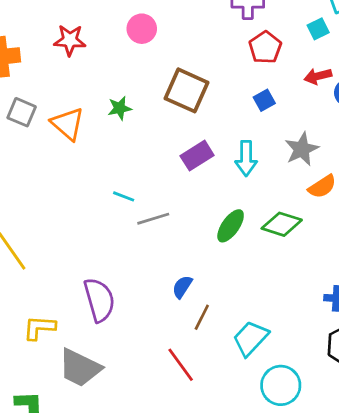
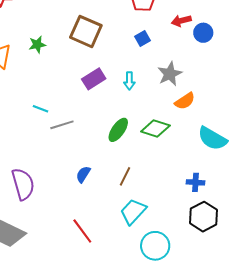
cyan arrow: (246, 158) -> (129, 81), size x0.7
brown line: (202, 317) -> (125, 176), moved

